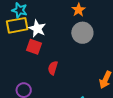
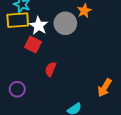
gray circle: (82, 33) -> (65, 23), moved

